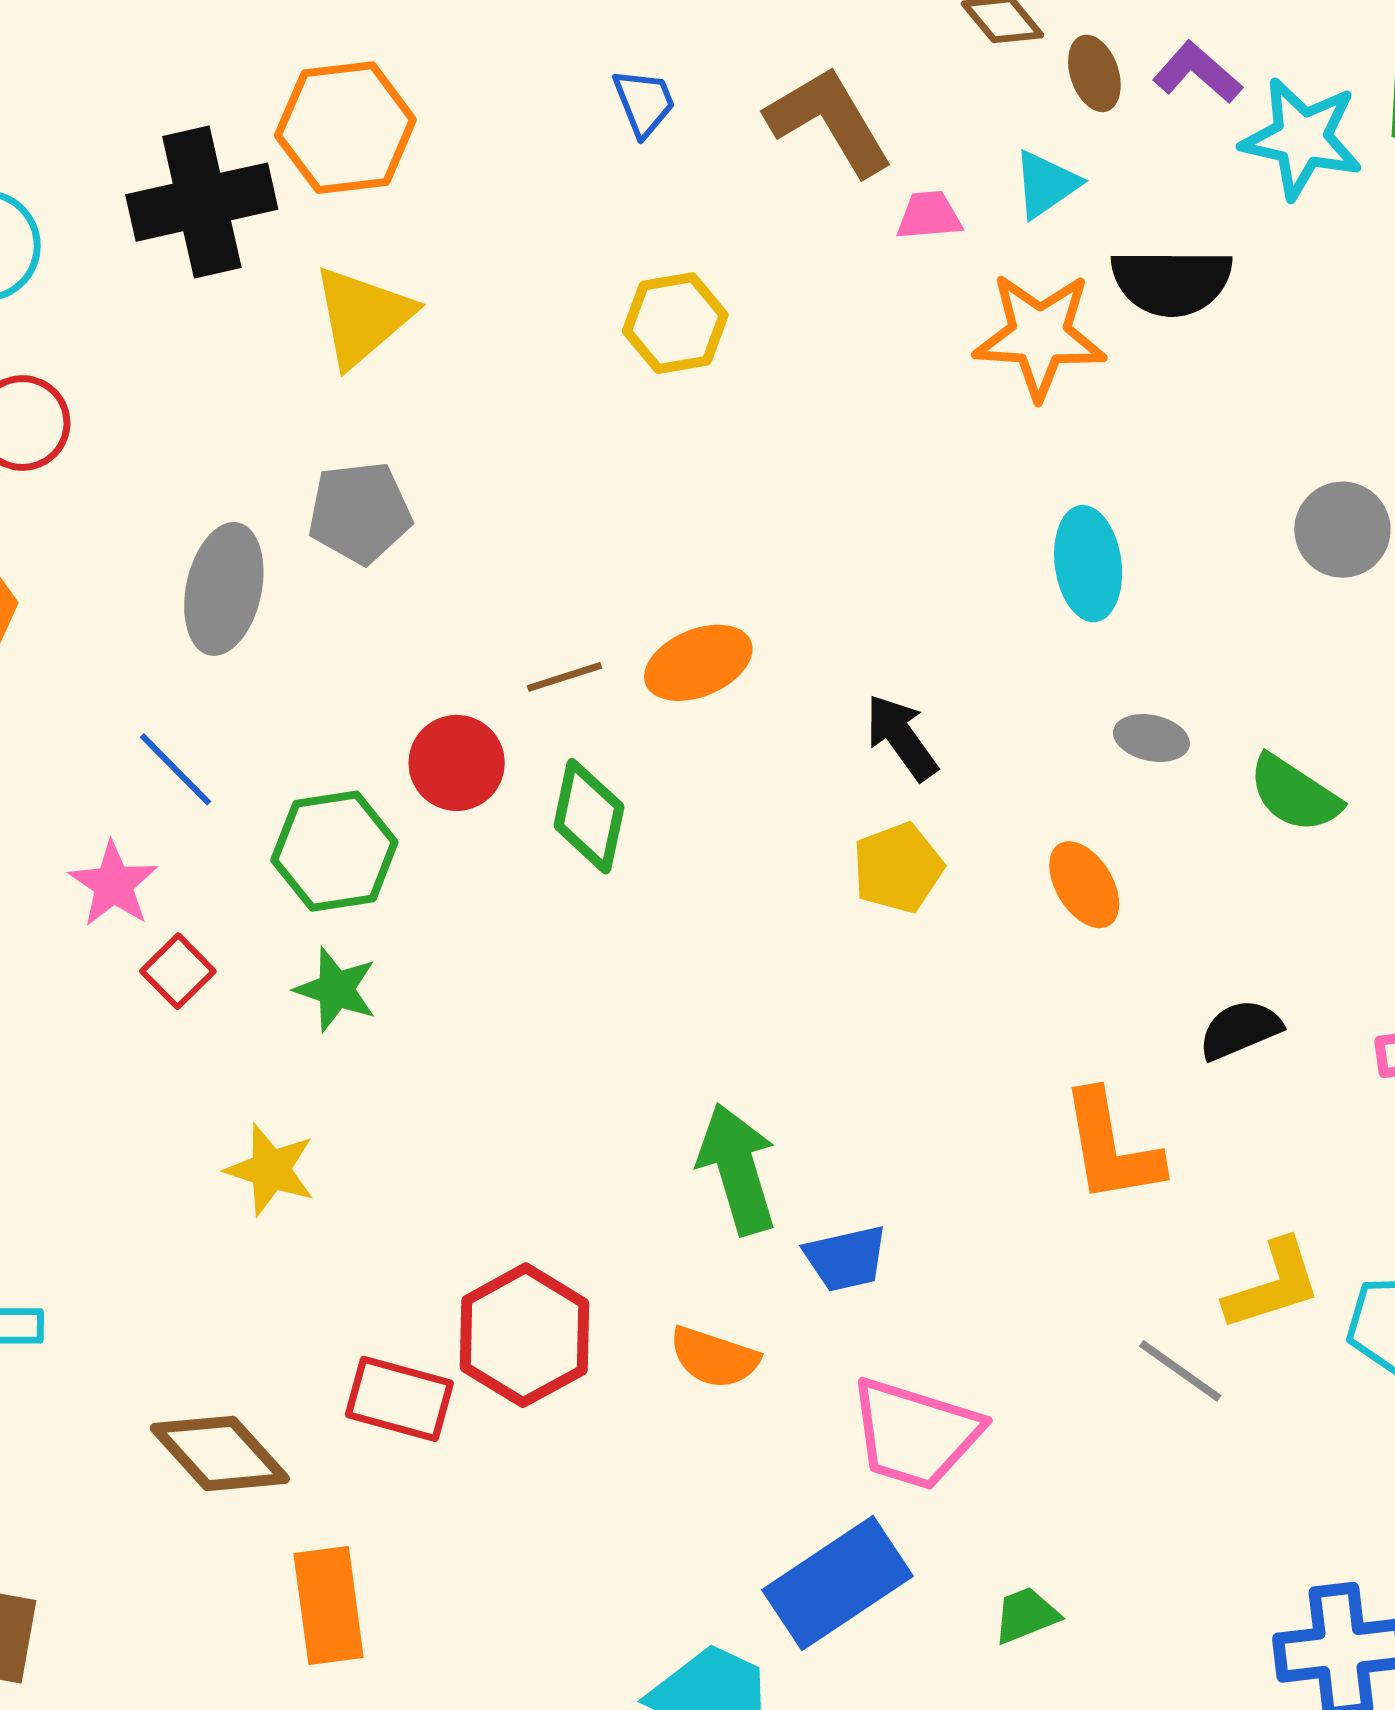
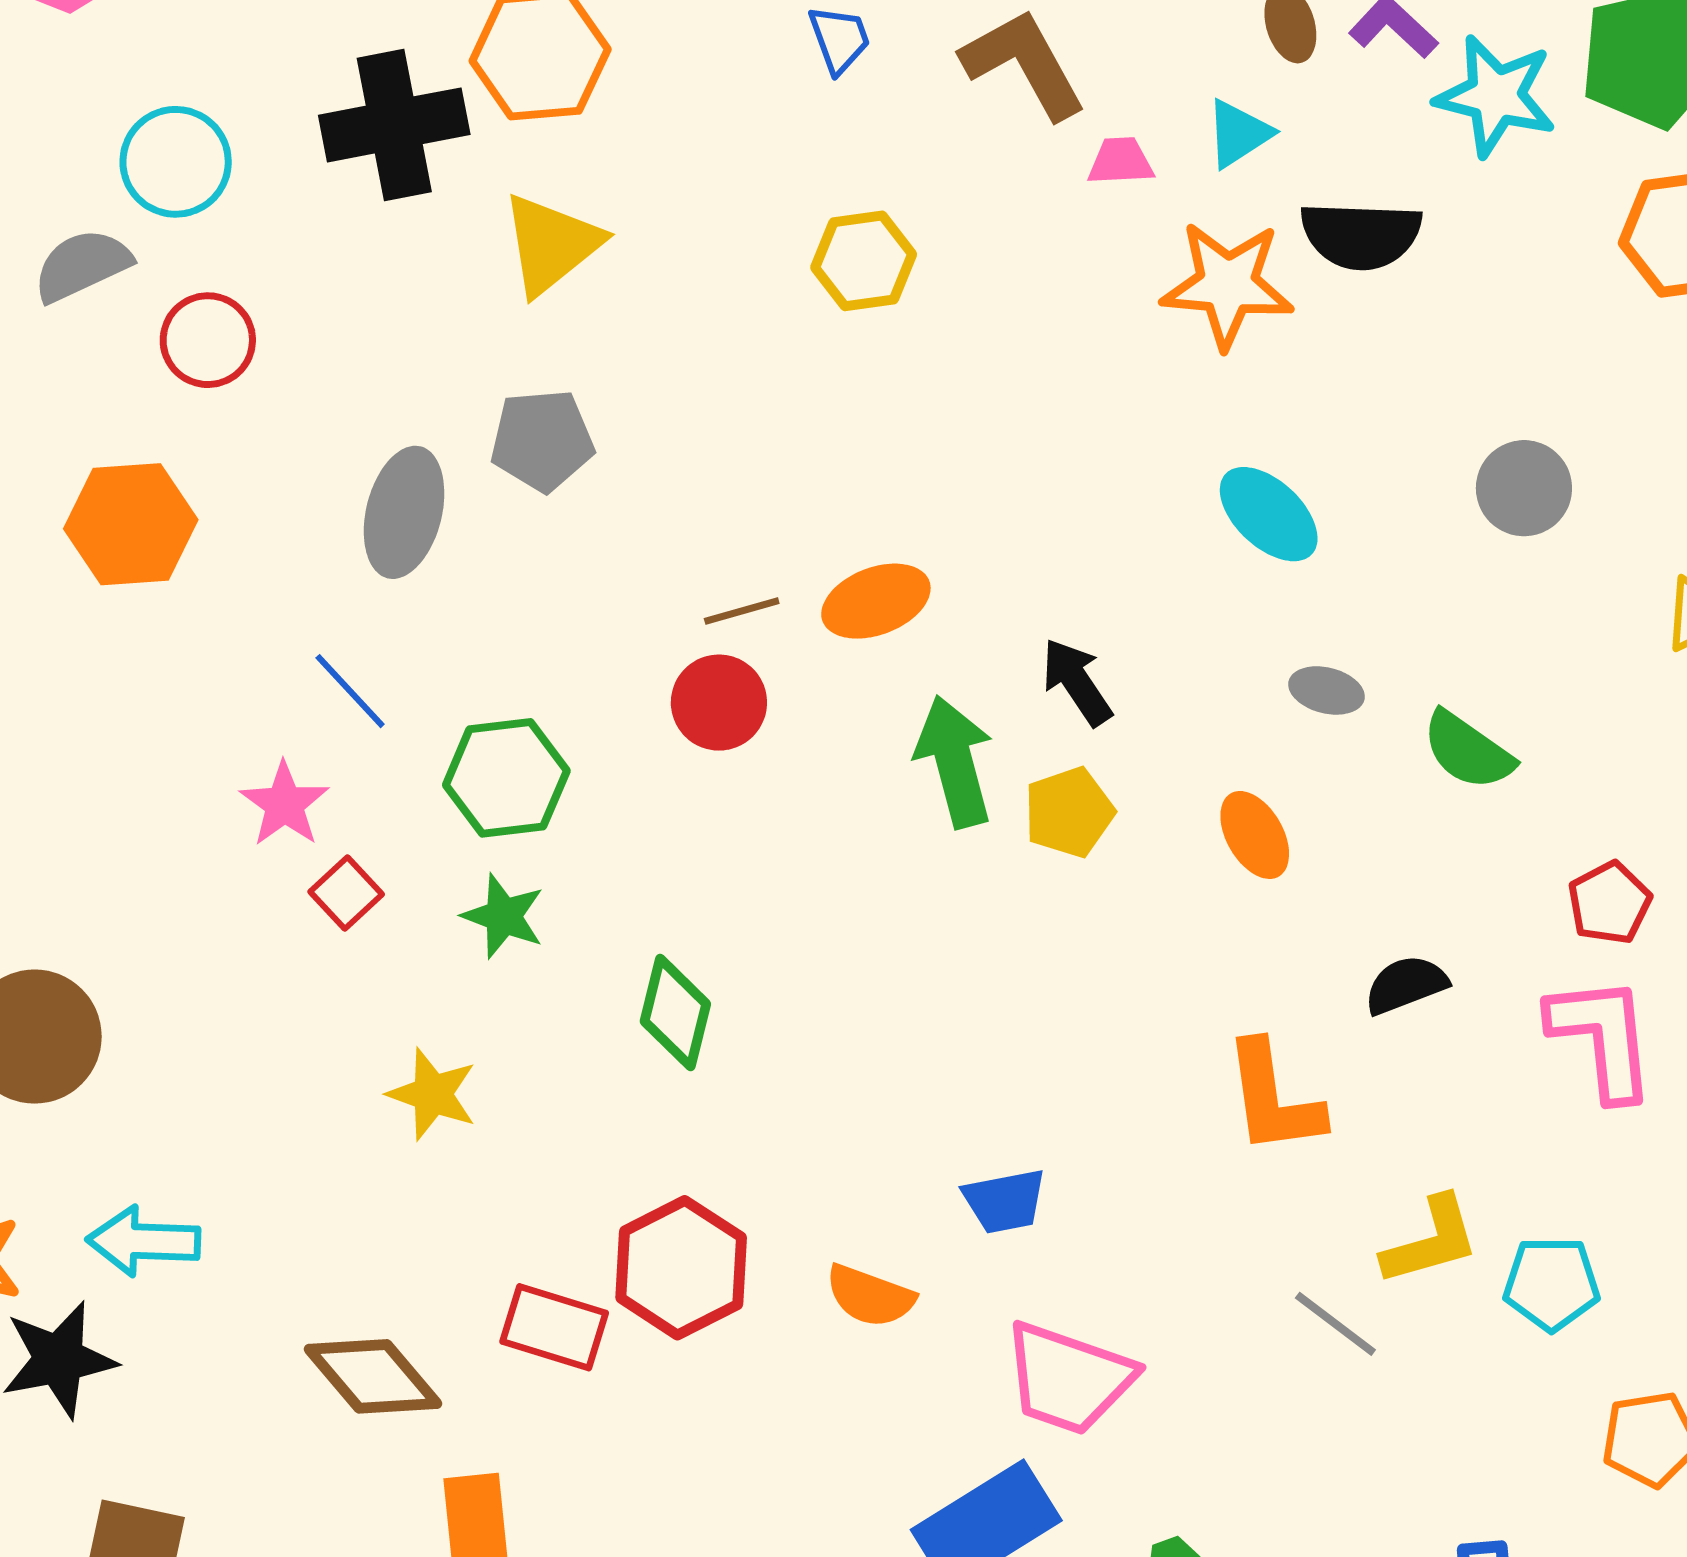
cyan ellipse: (1088, 564) -> (1269, 514), turned -41
red circle: (457, 763) -> (719, 703), moved
green diamond: (589, 816) -> (675, 1013), moved
green arrow: (737, 1169) -> (955, 762), moved

